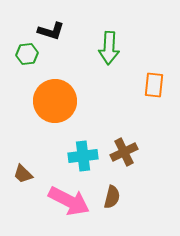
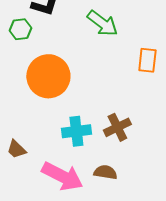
green arrow: (109, 48) -> (102, 23), turned -56
brown semicircle: (112, 197) -> (105, 172), turned -95

